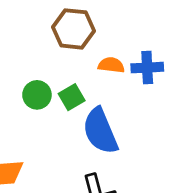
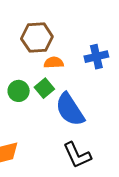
orange semicircle: (111, 65) -> (54, 62), moved

